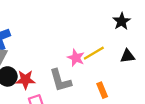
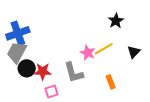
black star: (122, 21) -> (116, 21), moved
black triangle: (128, 56) -> (134, 52), turned -40

